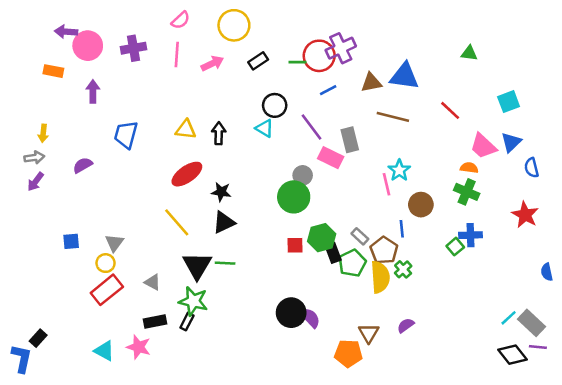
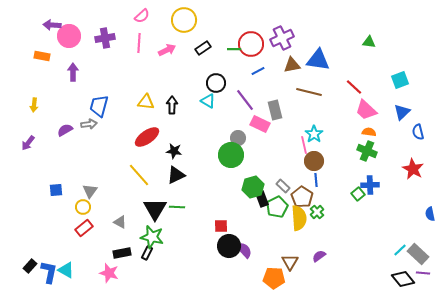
purple cross: (341, 48) -> (282, 38), moved
pink trapezoid: (483, 146) -> (366, 110), moved
gray arrow: (34, 158) -> (89, 124), moved
brown circle: (421, 205) -> (314, 161), moved
red square: (295, 245) -> (221, 226), moved
red rectangle: (107, 290) -> (84, 228), size x0.7
cyan triangle: (104, 351) -> (66, 270), moved
blue L-shape: (22, 358) -> (49, 272), moved

